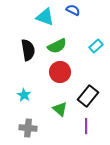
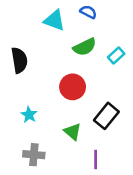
green semicircle: (57, 46) -> (85, 47), moved
black semicircle: (28, 50) -> (19, 60), moved
purple line: (86, 126) -> (96, 160), moved

